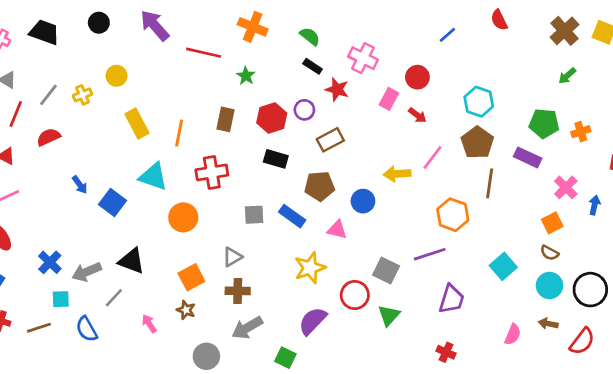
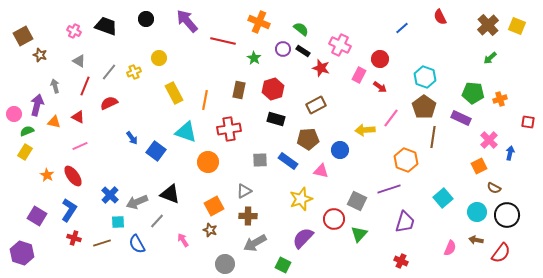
purple circle: (304, 110) -> (283, 49), moved
brown semicircle: (550, 253) -> (494, 188), moved

